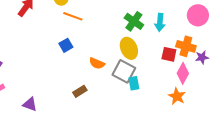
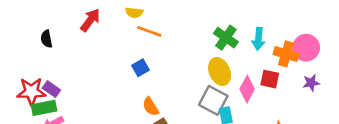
pink circle: (198, 15) -> (306, 48), moved
orange cross: (186, 46) -> (286, 54), moved
orange semicircle: (97, 63) -> (151, 107), moved, turned 35
pink diamond: (183, 73) -> (247, 89), moved

